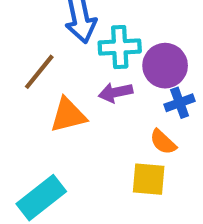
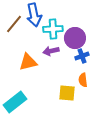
brown line: (39, 72) -> (14, 24), moved
orange semicircle: (163, 142) -> (83, 80), moved, turned 40

